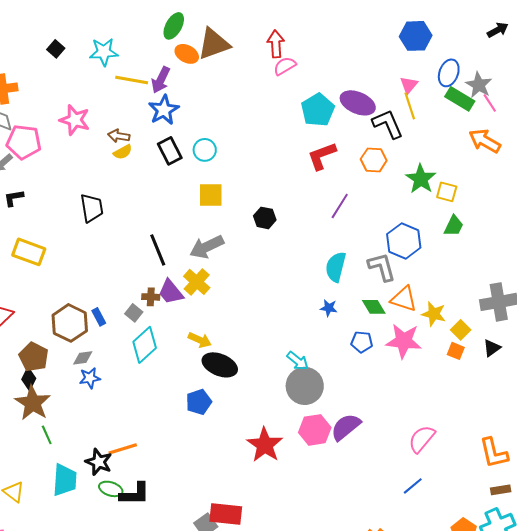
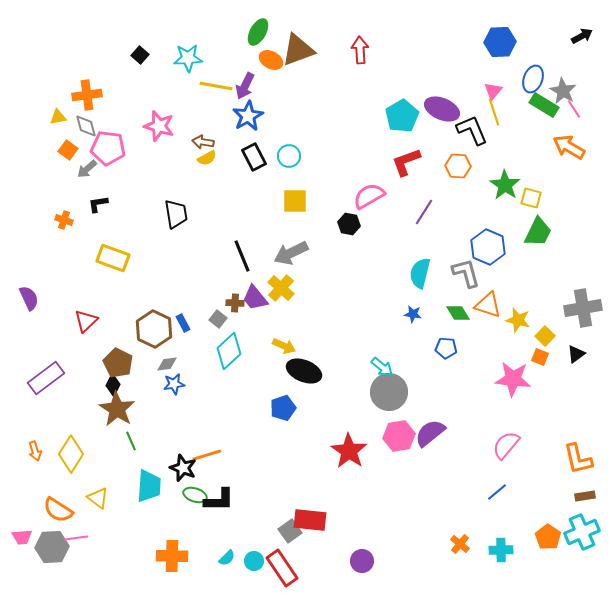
pink semicircle: (285, 66) -> (369, 196), moved, size x1.4
green trapezoid: (454, 226) -> (538, 232), size x1.4
pink star: (404, 341) -> (513, 379), moved

